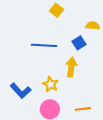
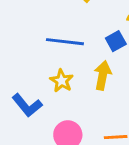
yellow star: (51, 84) -> (62, 81), moved

